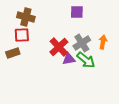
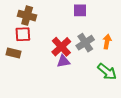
brown rectangle: (13, 53) -> (14, 53), turned 32
purple triangle: (69, 59) -> (63, 61), moved
green arrow: (86, 60) -> (107, 72), moved

